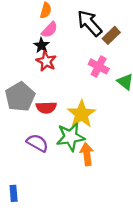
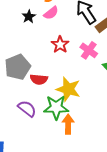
black star: (41, 45) -> (29, 17), moved
red star: (46, 61) -> (60, 45), moved
yellow star: (81, 114) -> (68, 89), turned -30

